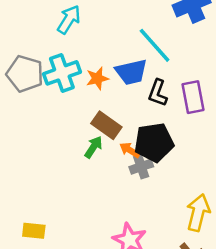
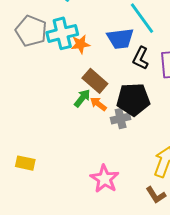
orange star: (97, 78) -> (80, 44), moved
orange arrow: (130, 150) -> (98, 104), moved

